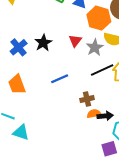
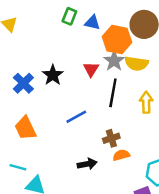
gray star: (95, 47) -> (114, 61), moved
black line: (102, 70) -> (113, 93), moved, turned -50
black arrow: (105, 116) -> (87, 164), moved

